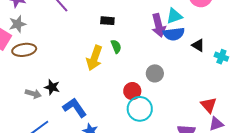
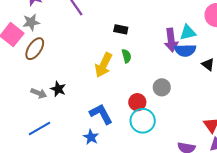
brown ellipse: (24, 50) -> (35, 49), turned -55
blue L-shape: (75, 108) -> (101, 114), moved

